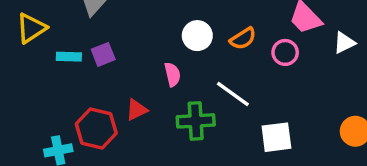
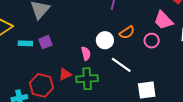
white circle: (197, 36) -> (105, 40), moved
green cross: (196, 121) -> (87, 79), moved

